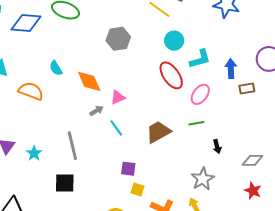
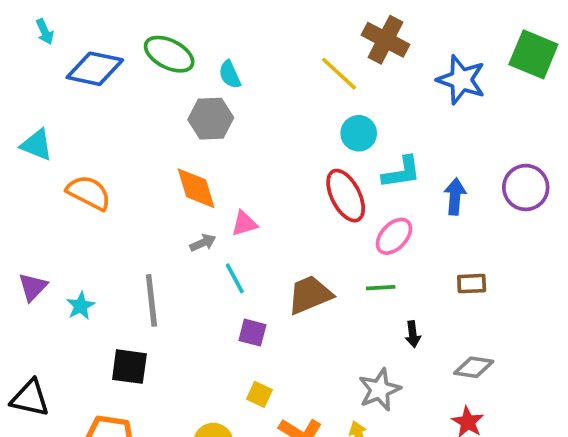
gray hexagon: (118, 39) -> (211, 119), moved
cyan semicircle: (56, 68) -> (230, 75), moved
brown rectangle: (247, 88) -> (472, 284), moved
purple square: (128, 169) -> (252, 333), moved

